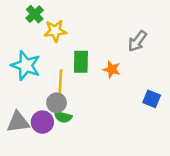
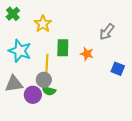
green cross: (35, 14) -> (13, 14), moved
yellow star: (55, 31) -> (43, 24), turned -30
blue square: (152, 99) -> (118, 69), moved
gray triangle: (18, 122) -> (14, 84), moved

